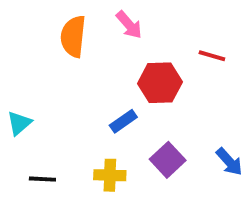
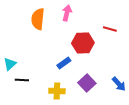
pink arrow: (129, 25) -> (67, 13), turned -126
black line: (42, 179) -> (22, 80), moved

